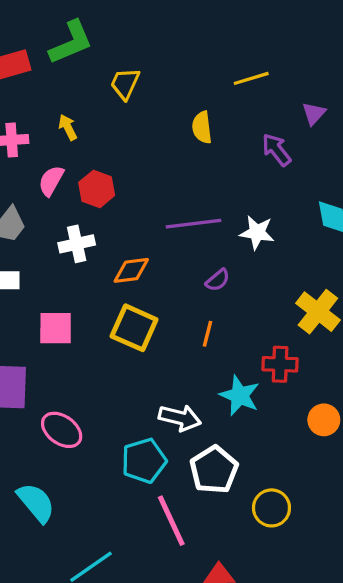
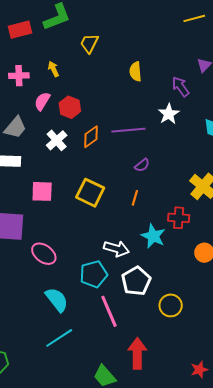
yellow line: (251, 78) -> (194, 18), moved
white star: (257, 232) -> (169, 114), moved, turned 30
white cross: (77, 244) -> (57, 140), turned -30
orange diamond: (131, 270) -> (91, 137), moved, turned -30
cyan semicircle: (36, 503) -> (57, 300), moved

